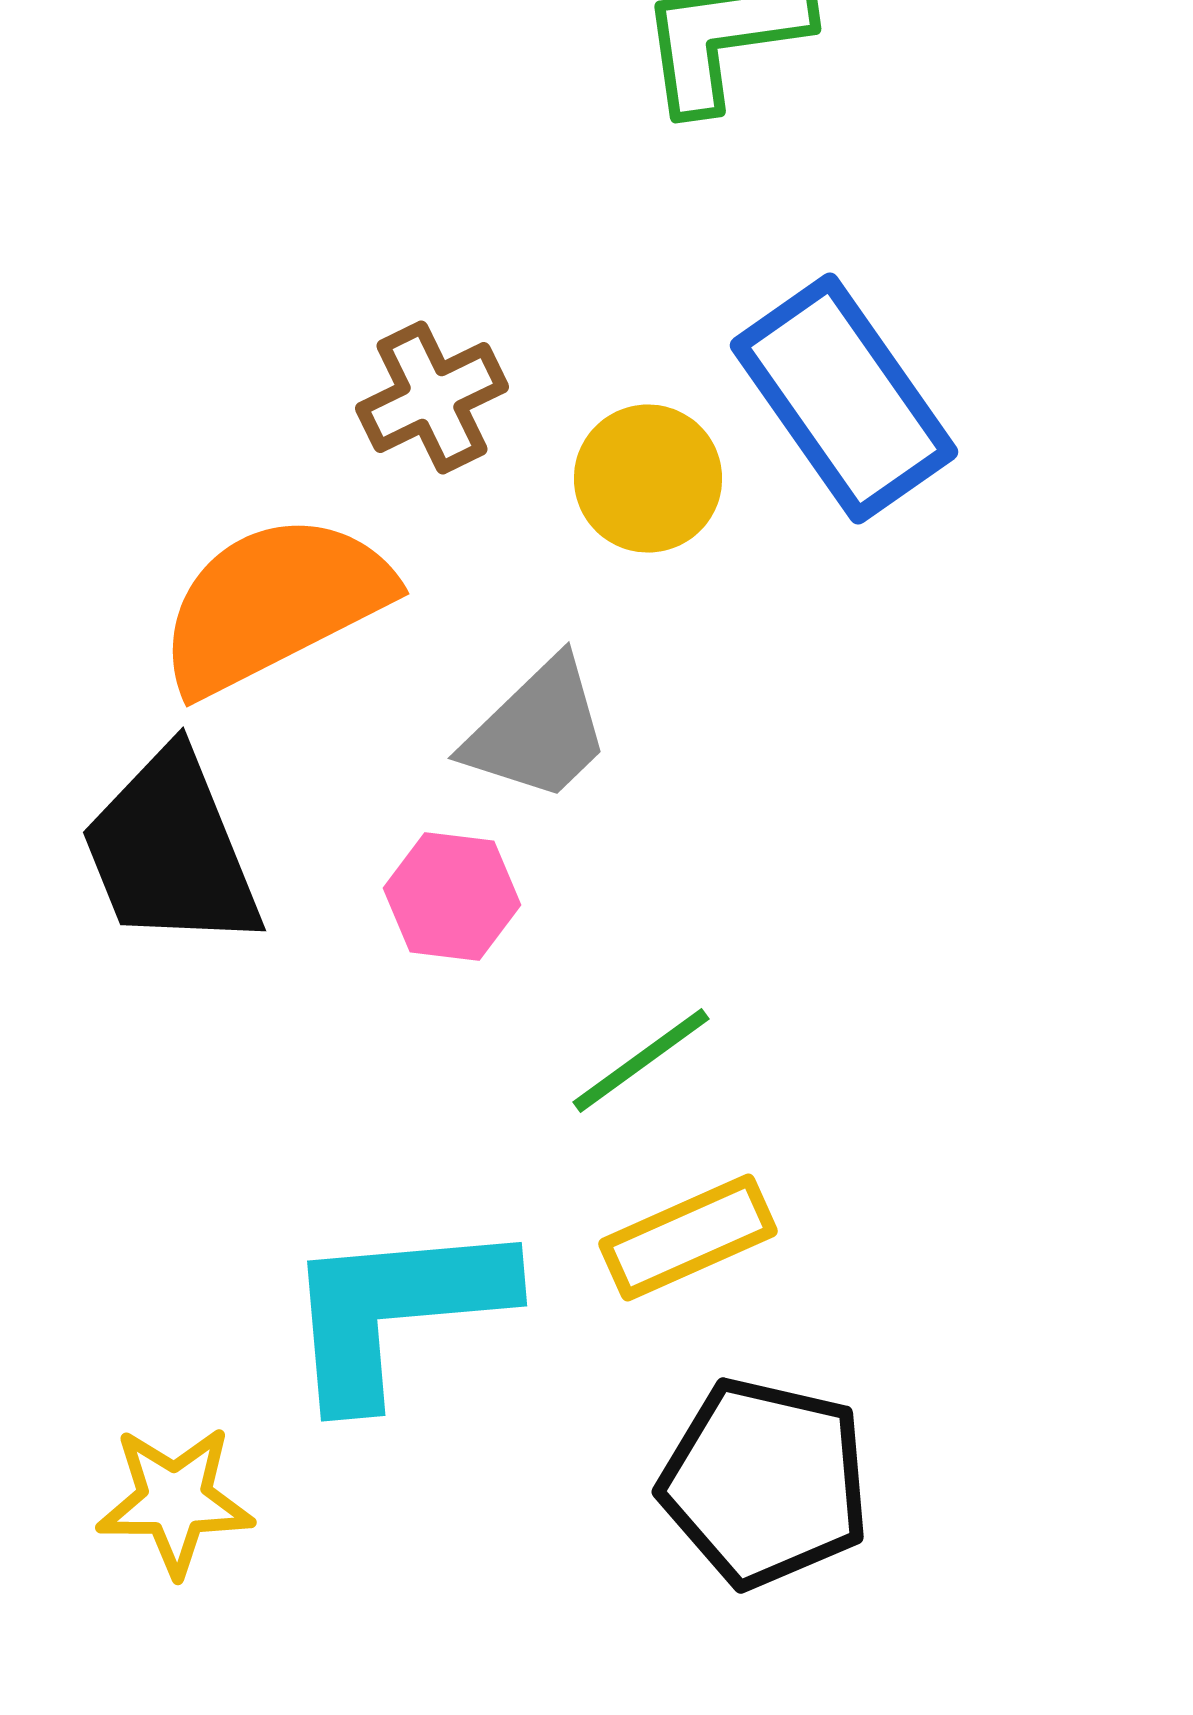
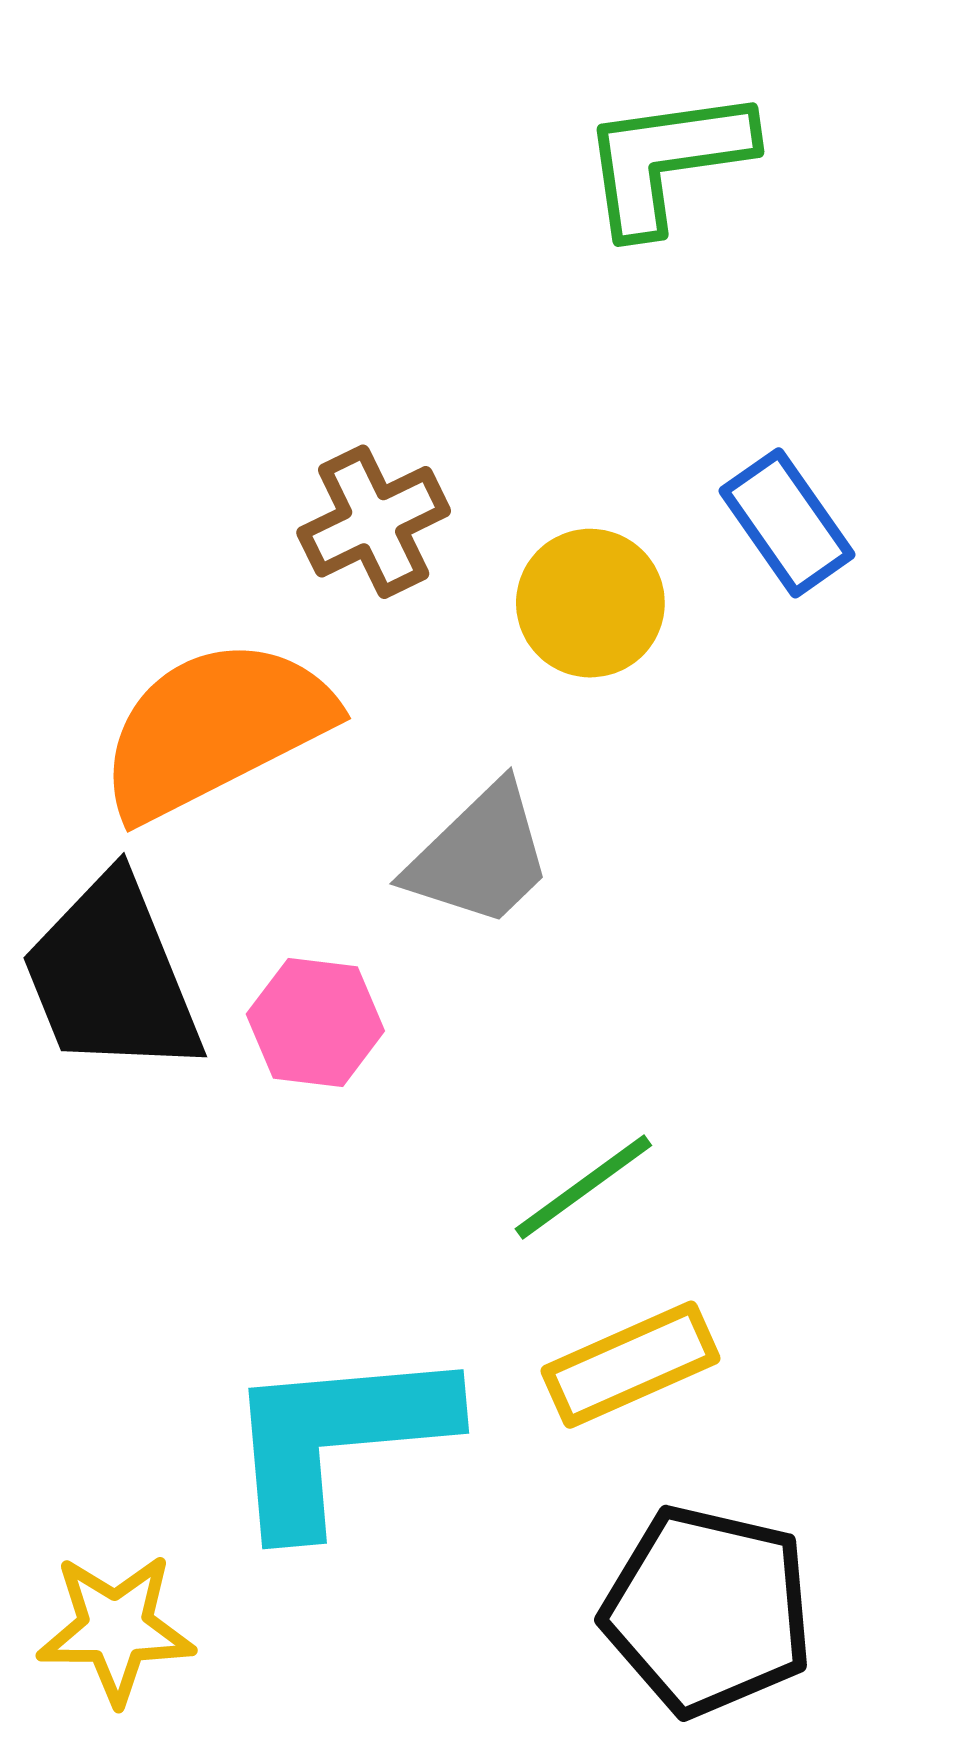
blue rectangle: (844, 399) -> (787, 523), size x0.6
pink hexagon: (452, 897) -> (315, 1022), moved

